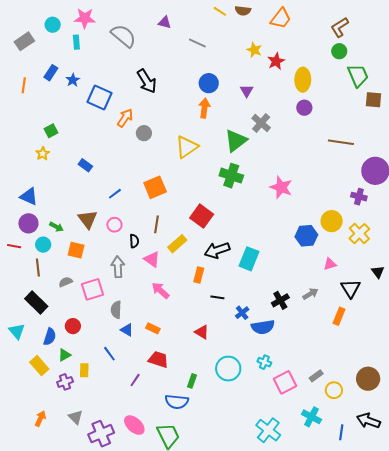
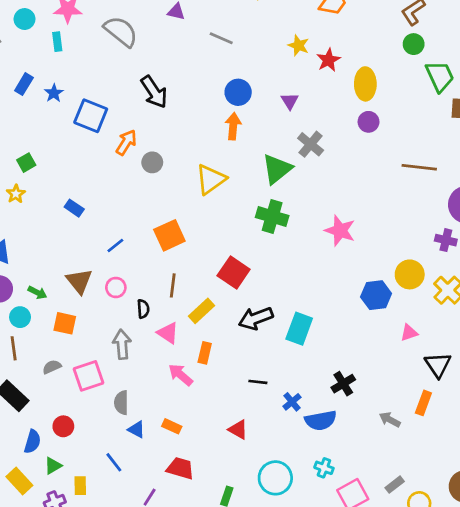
orange rectangle: (199, 275) -> (205, 353), moved
gray arrow: (310, 294) -> (390, 420), moved, turned -119

